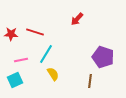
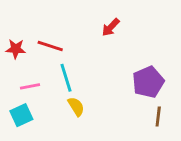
cyan line: (46, 54) -> (66, 78), turned -48
purple pentagon: (103, 57) -> (148, 82), turned 30
brown line: (90, 81) -> (158, 117), moved

